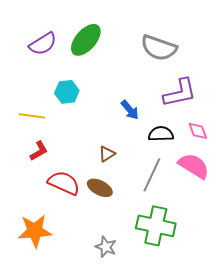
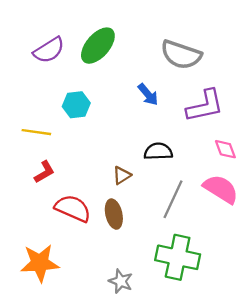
blue arrow: (130, 110) -> (148, 94), moved
black semicircle: (161, 134) -> (158, 151), moved
brown ellipse: (100, 188) -> (114, 214), turned 50

